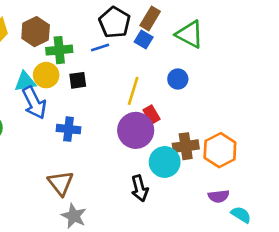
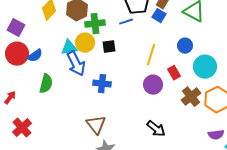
red rectangle: (151, 115) -> (174, 73), moved
purple circle: (136, 130) -> (153, 85), size x0.7
brown cross: (186, 146) -> (191, 97), turned -30
cyan circle: (165, 162) -> (205, 67), moved
black arrow: (140, 188) -> (156, 129), turned -36

